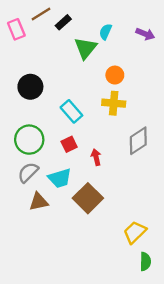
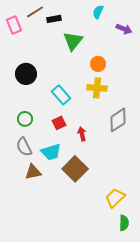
black rectangle: (63, 22) -> (54, 19), turned 32
cyan semicircle: (105, 32) -> (98, 12), moved
green circle: (29, 140) -> (25, 119), size x0.6
gray semicircle: (28, 172) -> (24, 147), turned -72

